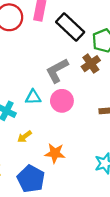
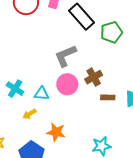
brown cross: (91, 64) -> (94, 77), moved
cyan triangle: (33, 97) -> (42, 94), moved

